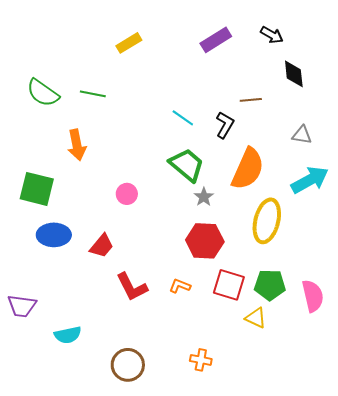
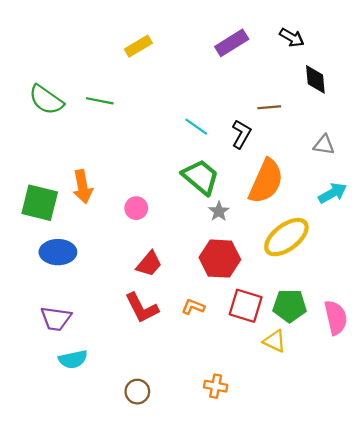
orange arrow: (77, 145) -> (83, 187), moved
cyan arrow: (310, 180) -> (333, 193), size x0.7
yellow ellipse: (267, 221) -> (286, 237), turned 39
red trapezoid: (102, 246) -> (149, 264), moved
purple trapezoid: (22, 306) -> (56, 319), moved
brown circle: (128, 365) -> (137, 392), size x0.7

